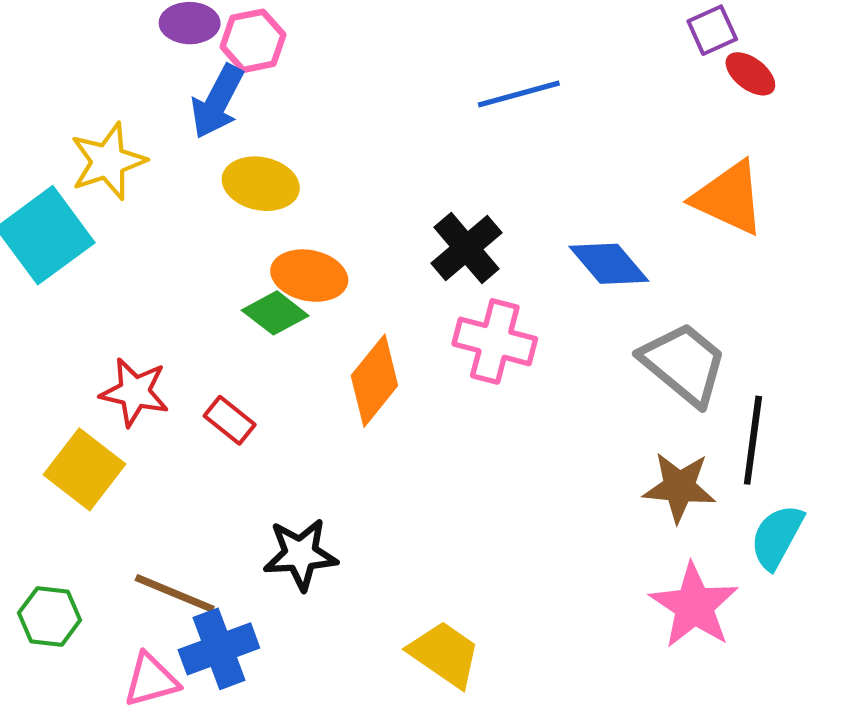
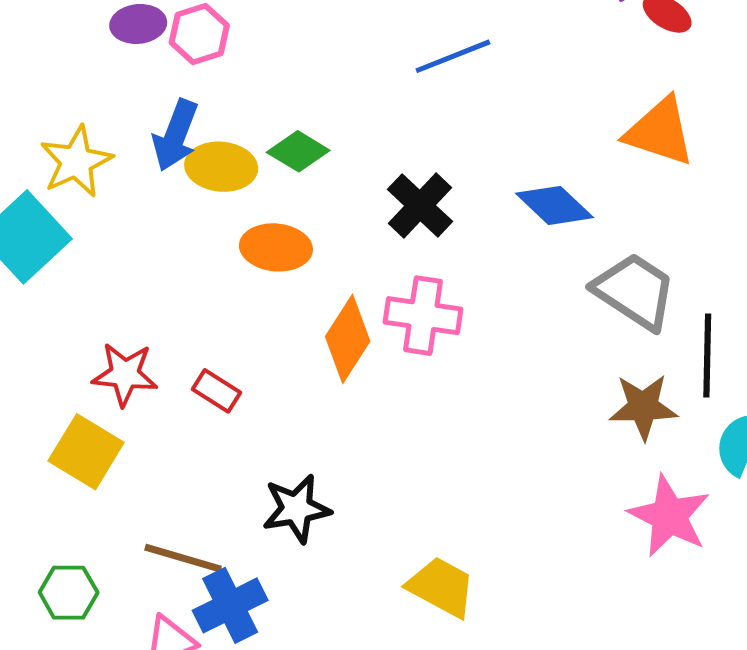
blue arrow: (217, 102) -> (175, 135), moved
green diamond: (275, 313) -> (298, 151), moved
pink cross: (495, 341) -> (423, 316), moved

